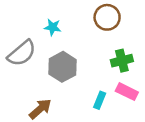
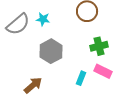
gray semicircle: (22, 53) -> (18, 24), moved

